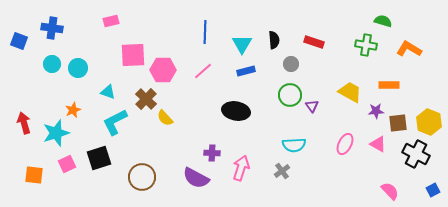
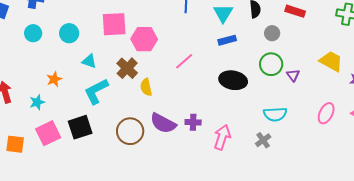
cyan circle: (78, 68) -> (69, 33), moved
pink line: (203, 71) -> (184, 61), moved
black ellipse: (236, 111) -> (233, 80), moved
yellow semicircle: (165, 118) -> (146, 87), turned 30
cyan star: (56, 133) -> (37, 102), size x0.6
pink square: (67, 164) -> (48, 133), size x1.4
brown circle: (142, 177) -> (130, 131), moved
purple semicircle: (196, 178) -> (163, 123), moved

